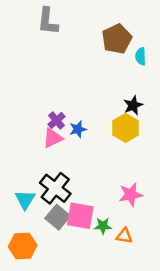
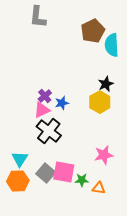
cyan semicircle: (141, 56) -> (112, 45), size x1.6
black cross: (55, 188) -> (49, 131), moved
orange hexagon: (23, 246) -> (18, 181), moved

